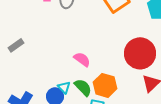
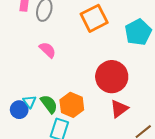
pink semicircle: (82, 59) -> (48, 50), moved

